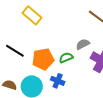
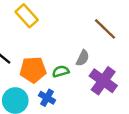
gray semicircle: (83, 44) -> (83, 58), turned 136

